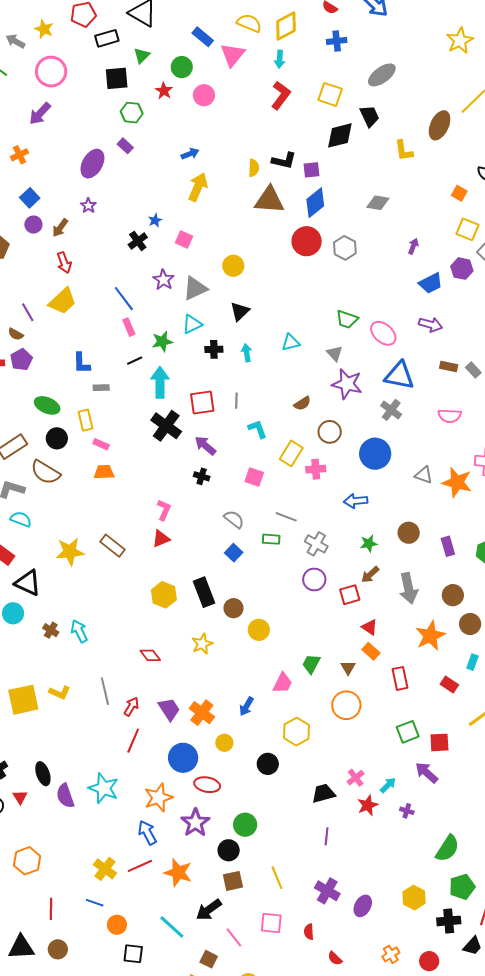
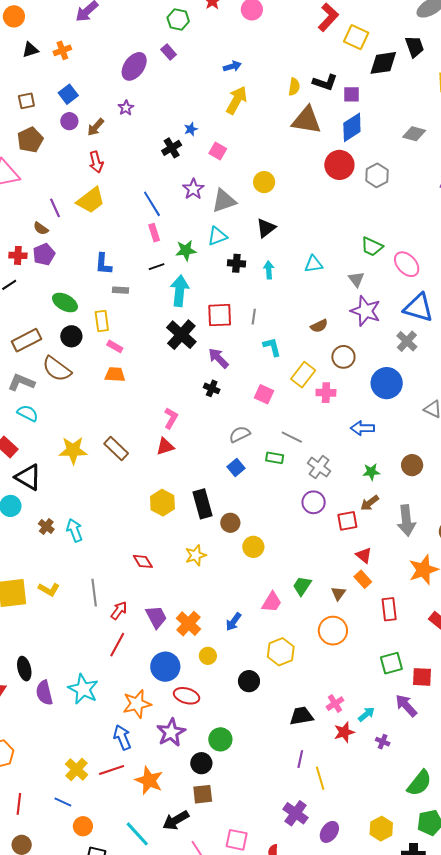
yellow square: (330, 94) -> (356, 37), moved
gray semicircle: (234, 519) -> (240, 434), turned -70
yellow line: (277, 878) -> (320, 778), moved

